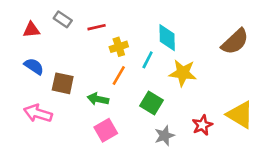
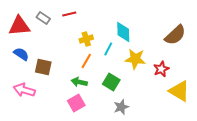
red line: (97, 27) -> (69, 14), moved
red triangle: (31, 30) -> (19, 26), size x1.6
green arrow: (98, 99) -> (79, 82), moved
red star: (202, 125) -> (161, 69), moved

